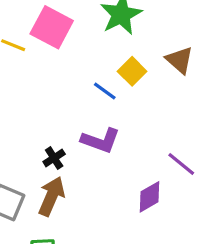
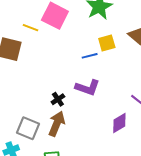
yellow square: (132, 71) -> (107, 43), turned 30
blue line: (105, 91) -> (90, 56), turned -49

